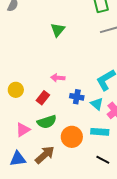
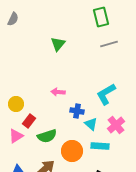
red rectangle: (43, 98) -> (29, 121), moved
cyan triangle: (97, 104) -> (91, 124), moved
pink triangle: (23, 130) -> (16, 136), moved

